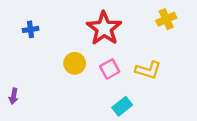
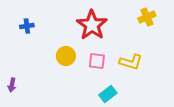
pink square: (110, 69) -> (97, 61), turned 36

